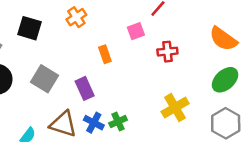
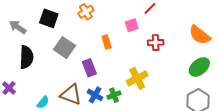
gray square: (45, 79) -> (65, 48), moved
yellow cross: (175, 108) -> (137, 78), moved

